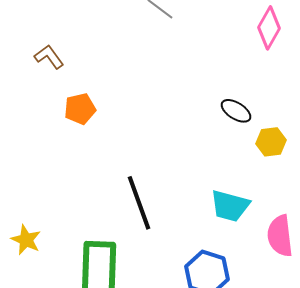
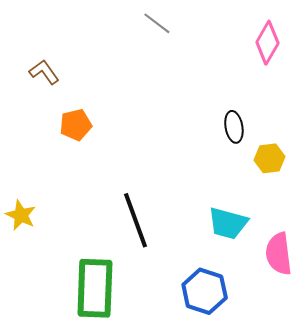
black ellipse: (236, 111) -> (234, 127), turned 48
yellow star: (26, 240) -> (21, 215), moved

